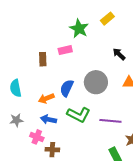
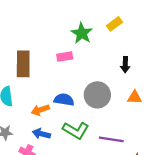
black arrow: (119, 54) -> (125, 65), turned -136
brown rectangle: (43, 59) -> (23, 64), moved, size x1.6
blue semicircle: (67, 88) -> (64, 100), turned 72

